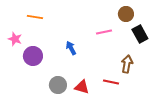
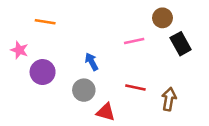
brown arrow: (127, 64) -> (169, 99), moved
red line: (111, 82) -> (135, 88), moved
gray circle: (58, 85) -> (84, 90), moved

